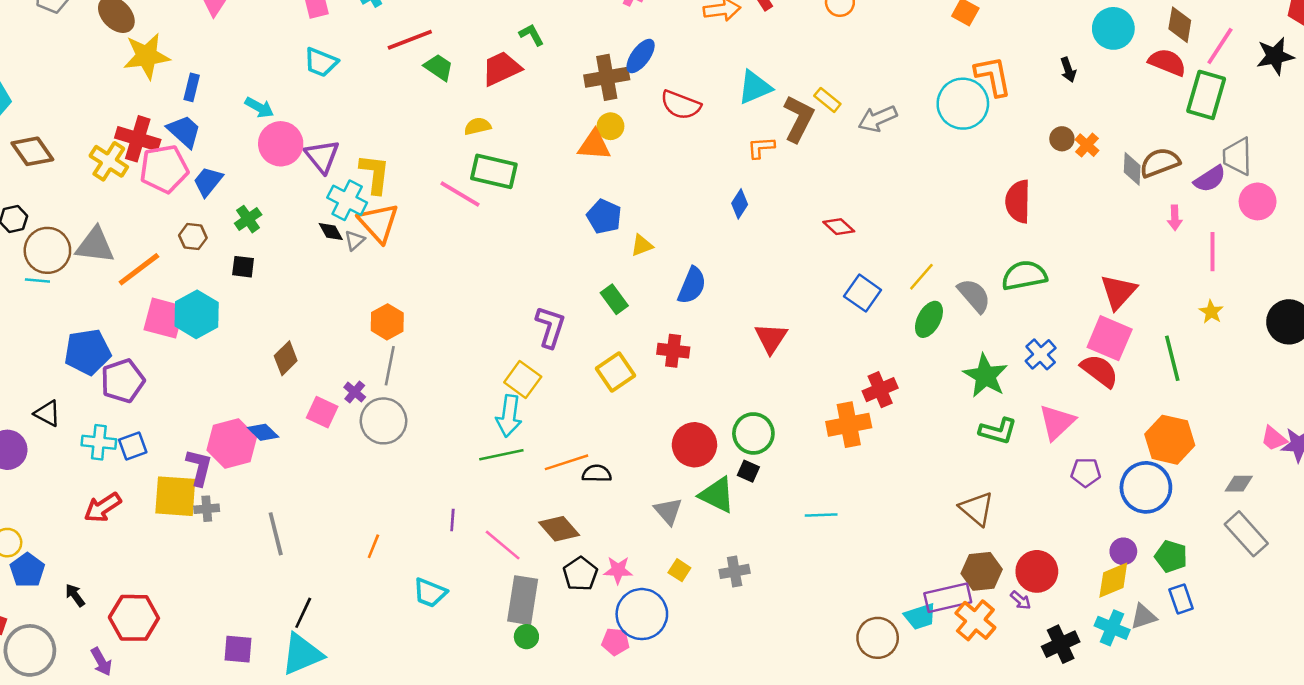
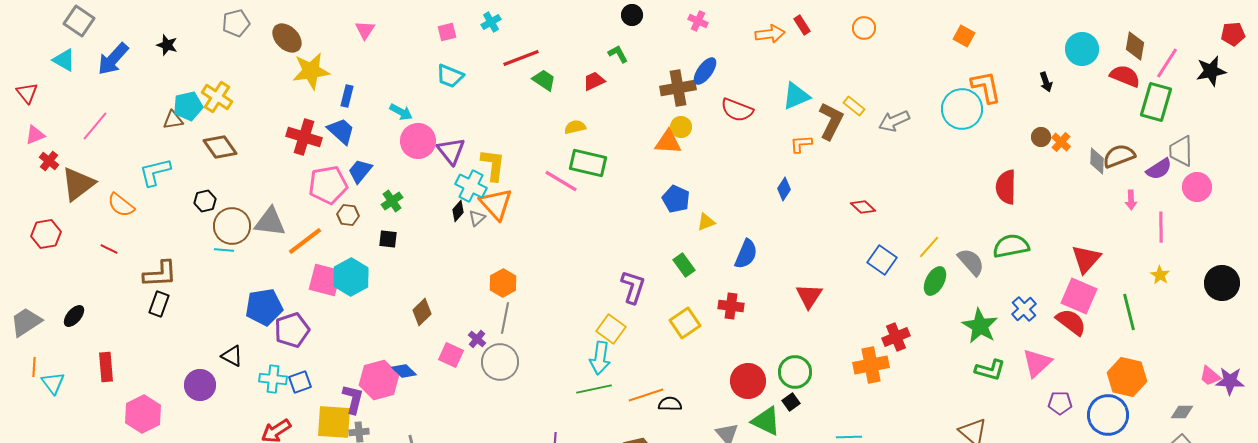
red trapezoid: (501, 69) -> (594, 81), size x0.7
yellow cross: (109, 161) -> (217, 97), moved
pink pentagon: (164, 169) -> (328, 185), moved
black diamond: (331, 232) -> (458, 211), turned 70
black square: (748, 471) -> (791, 402), turned 30

